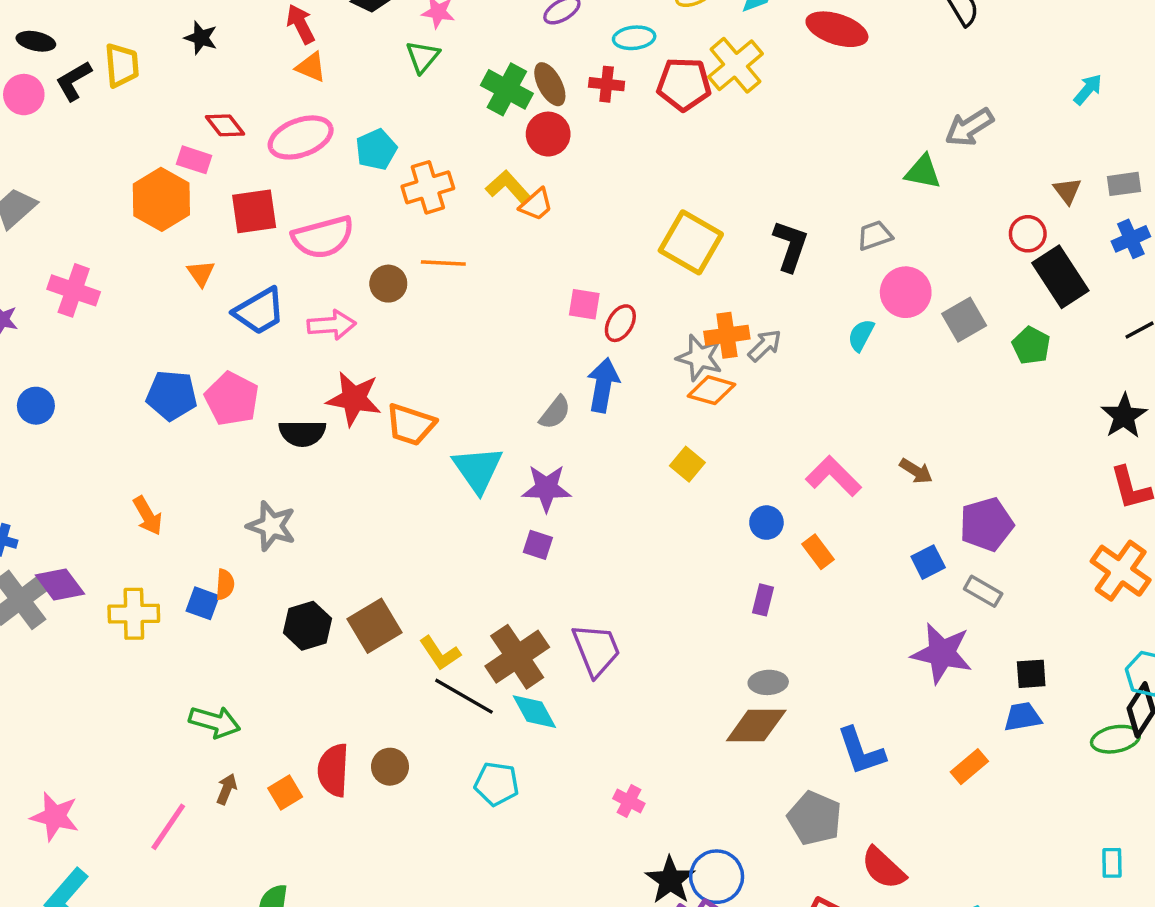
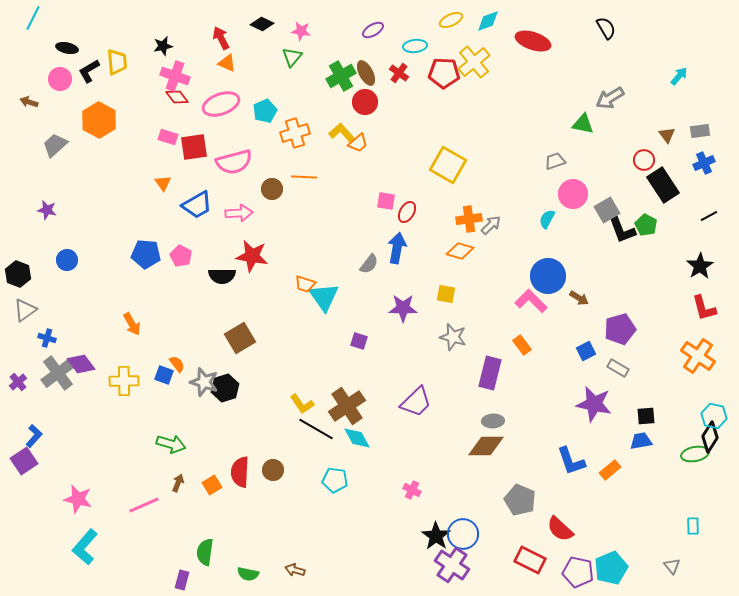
black star: (201, 38) -> (163, 46), turned -30
red cross: (607, 84) -> (399, 73), turned 30
green cross: (507, 89) -> (341, 76), turned 32
pink rectangle: (194, 160) -> (168, 137), moved
orange hexagon: (161, 199) -> (99, 120), moved
black L-shape: (791, 246) -> (622, 230), moved, turned 140
pink cross: (74, 290) -> (175, 76), moved
gray star: (699, 358) -> (453, 337), moved
pink pentagon: (232, 399) -> (181, 256), size x0.7
orange trapezoid: (411, 425) -> (305, 284), moved, size x0.7
yellow square: (687, 464) -> (446, 294), turned -30
purple star: (546, 488) -> (403, 308), moved
blue circle: (766, 523) -> (548, 276), moved, size x1.8
gray star: (271, 526) -> (204, 382), moved
orange semicircle: (225, 584) -> (177, 364), turned -42
purple rectangle: (763, 600) -> (490, 373), size x1.8
brown square: (375, 626) -> (240, 338), moved
purple trapezoid: (596, 650) -> (416, 402), moved, turned 68
blue L-shape: (861, 751) -> (571, 461), moved
pink line: (168, 827) -> (144, 505), turned 32

